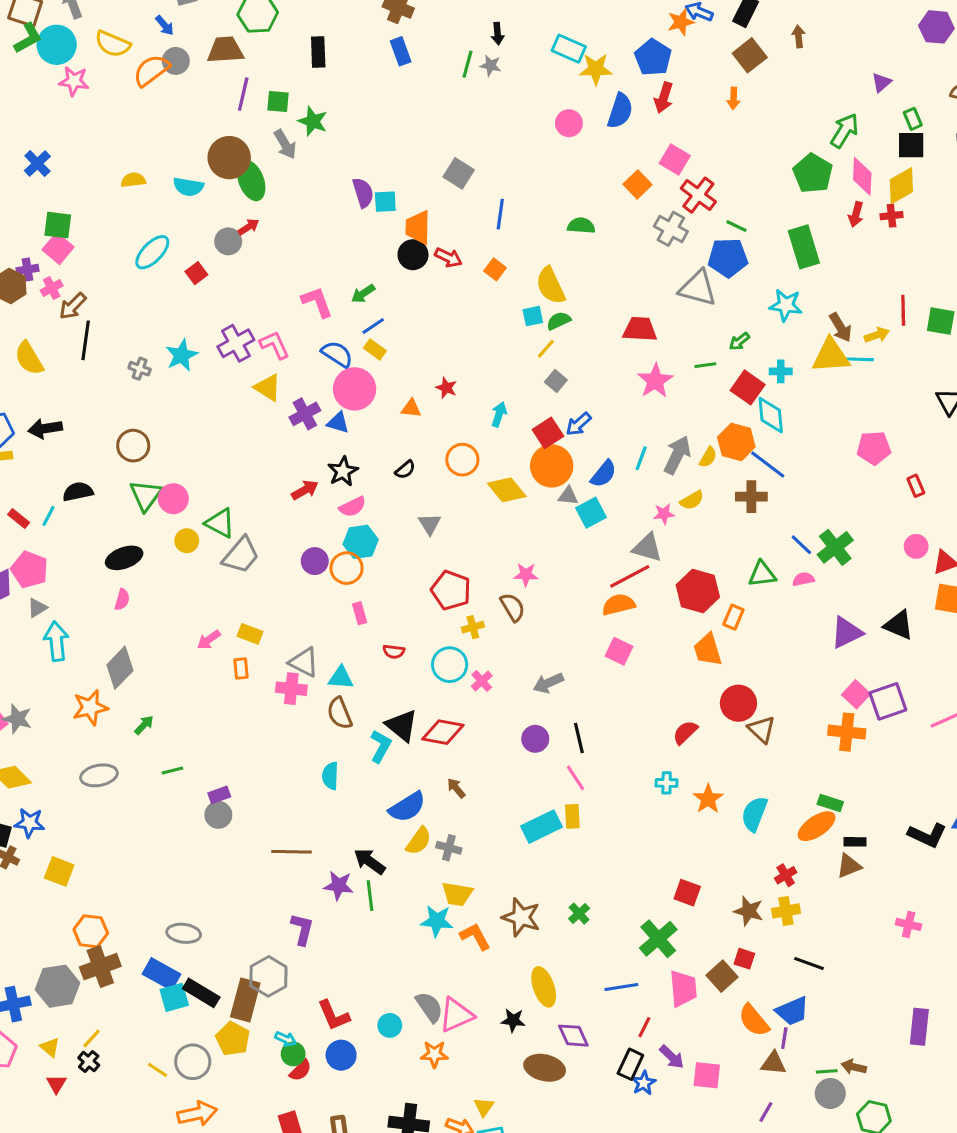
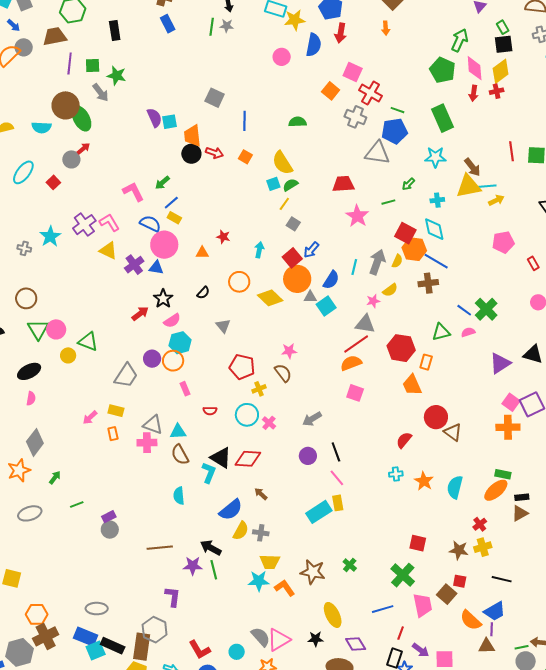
yellow arrow: (877, 335) -> (496, 200), moved
red square: (748, 387) -> (405, 233), moved
gray trapezoid: (241, 555) -> (126, 376), moved

